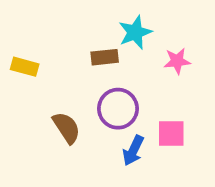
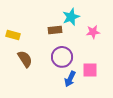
brown semicircle: (67, 128) -> (25, 59), moved

